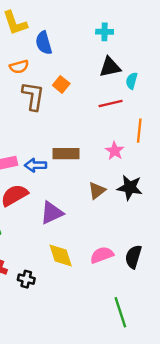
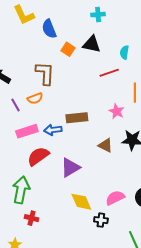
orange semicircle: (19, 67) -> (35, 98), moved
black triangle: (110, 67) -> (92, 44), moved, turned 30
orange square: (61, 84) -> (68, 49), moved
brown triangle: (97, 191) -> (105, 145), turned -49
black cross: (26, 279) -> (101, 220), moved

